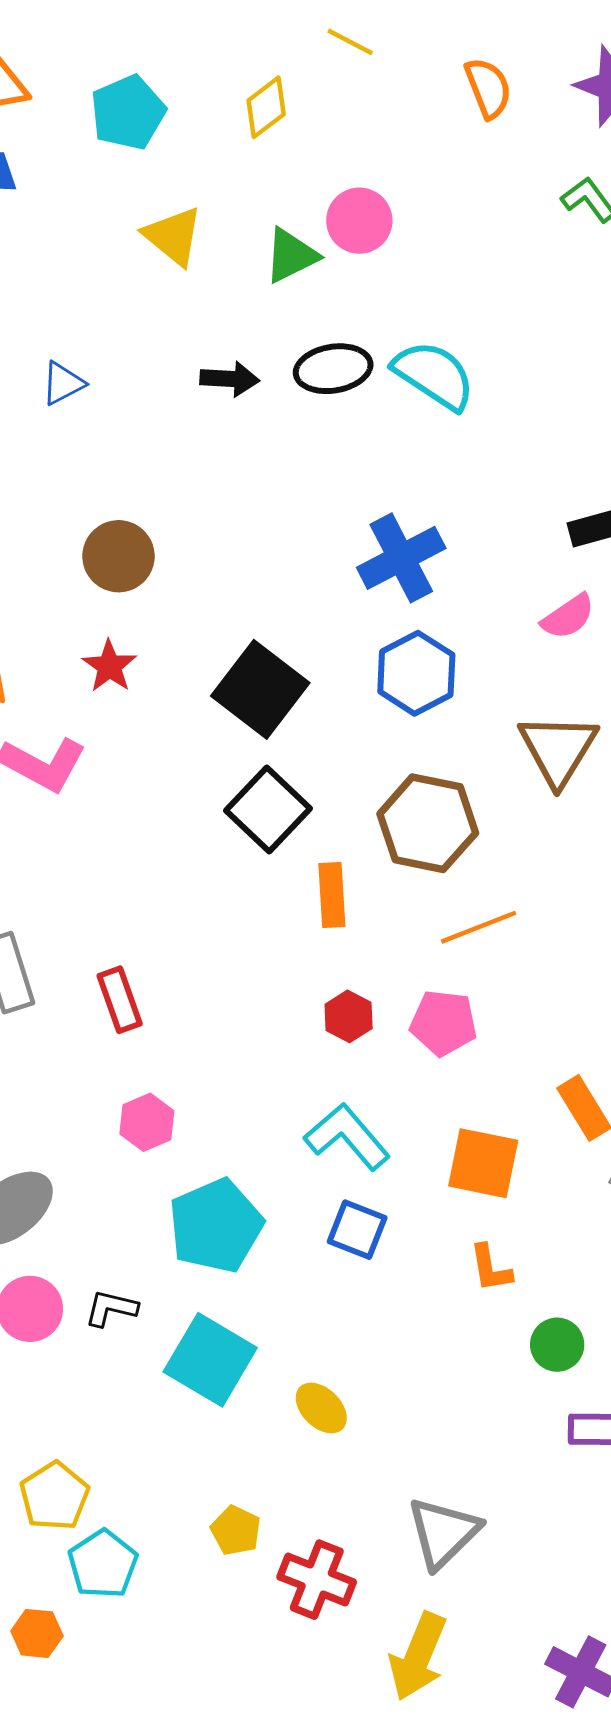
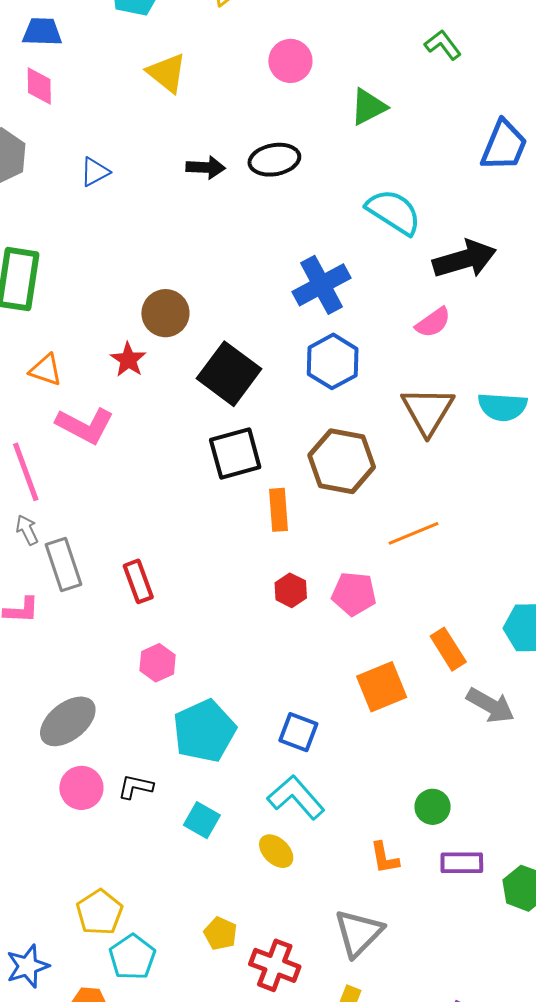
green triangle: (291, 256) -> (368, 107), moved
cyan semicircle: (434, 375) -> (394, 212), moved
brown circle: (118, 556) -> (165, 313), moved
black square: (268, 809) -> (235, 453), turned 32
orange line: (479, 927) -> (414, 533), moved
cyan L-shape: (347, 1137) -> (296, 797), moved
orange square: (483, 1163) -> (382, 687), turned -33
orange L-shape: (490, 1268) -> (385, 858), moved
cyan square: (210, 1360) -> (202, 820), size x0.6

